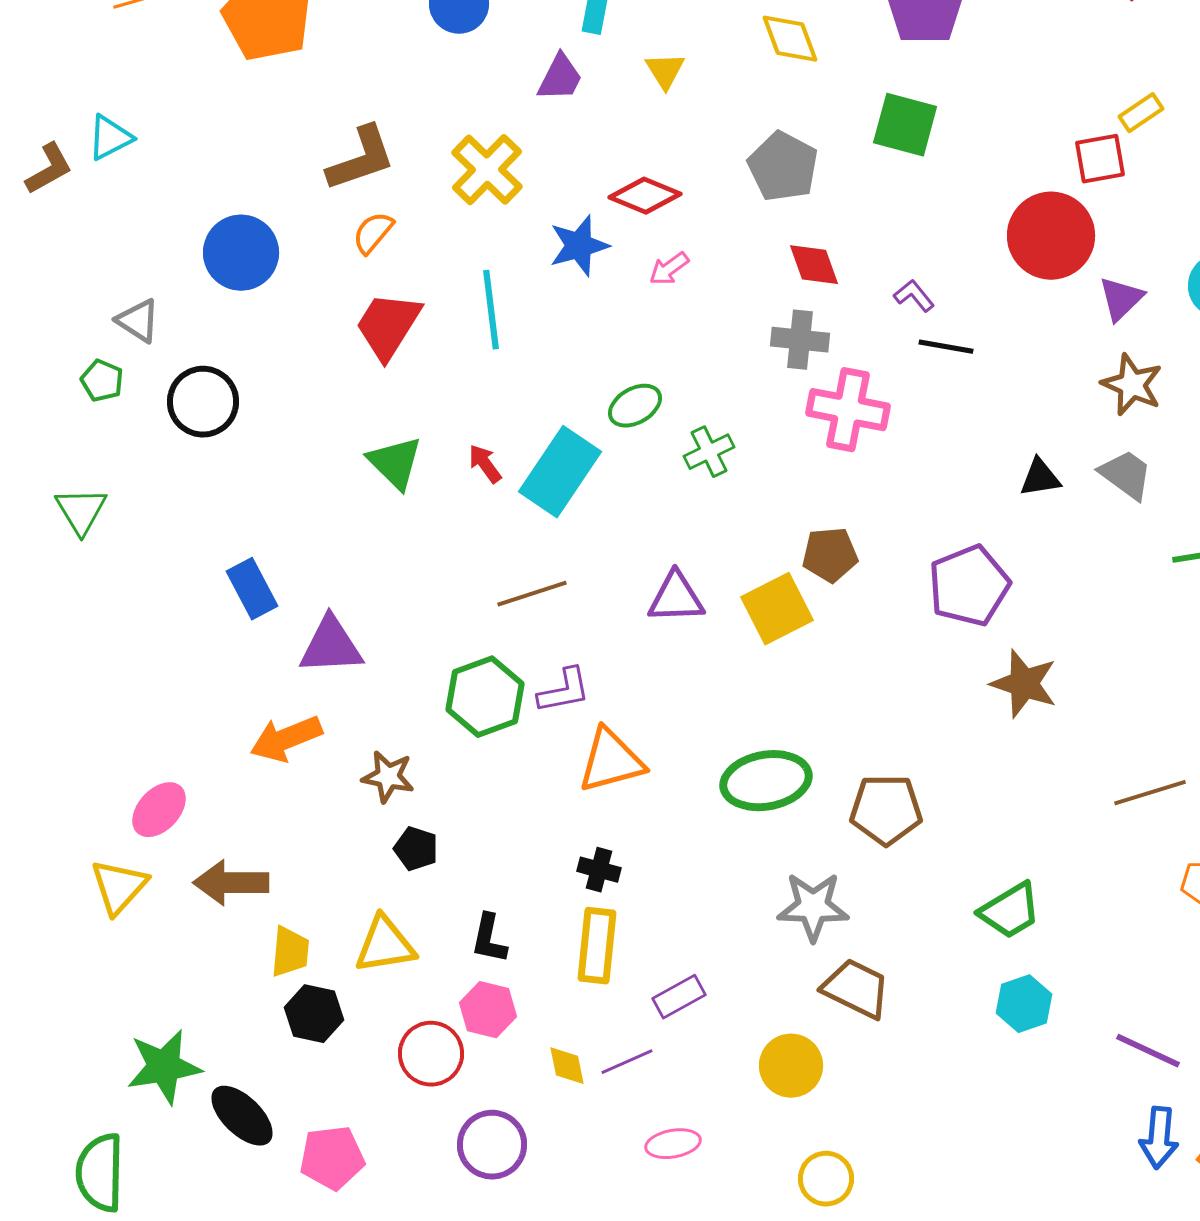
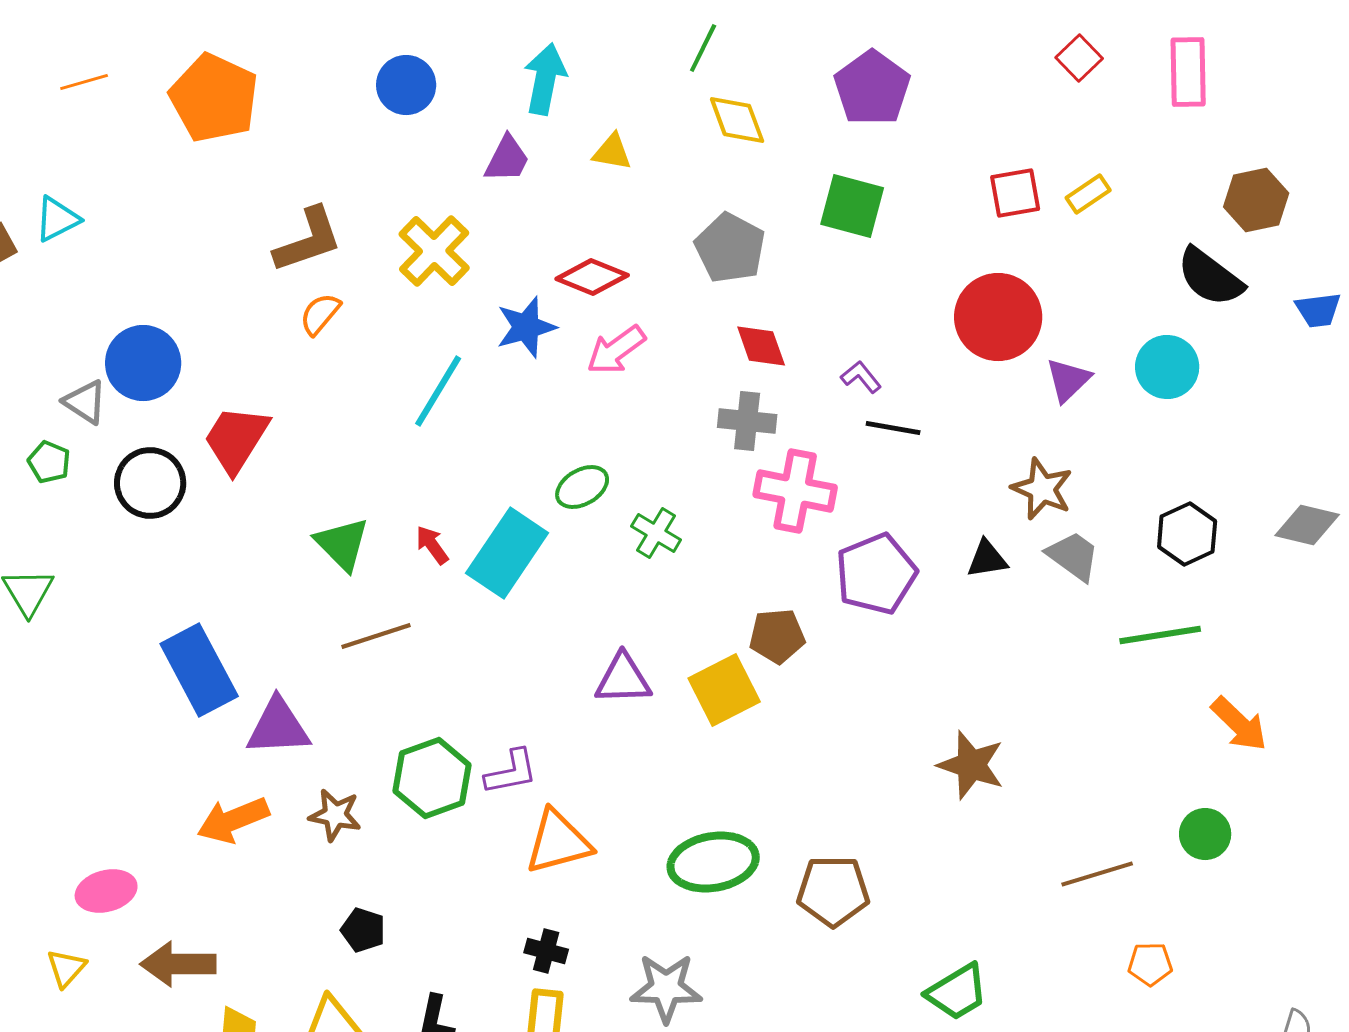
yellow triangle: (665, 71) -> (612, 152), turned -48
red square: (1100, 159) -> (1015, 193), moved
blue circle: (241, 253) -> (143, 363), moved
pink arrow: (669, 269) -> (616, 350), size x1.5
cyan line: (491, 310) -> (438, 391), turned 38
red trapezoid: (388, 326) -> (236, 439), moved
brown star: (1132, 385) -> (1042, 489), moved
green cross: (709, 452) -> (656, 533), turned -33
purple pentagon: (969, 586) -> (876, 574), moved
blue rectangle: (252, 589) -> (199, 670), size x1.5
brown line: (532, 594) -> (376, 636), moved
brown star: (388, 777) -> (335, 815), moved
pink ellipse: (159, 810) -> (106, 891), turned 32
yellow triangle: (119, 887) -> (66, 968), size x0.7
gray star: (813, 907) -> (666, 988), moved

